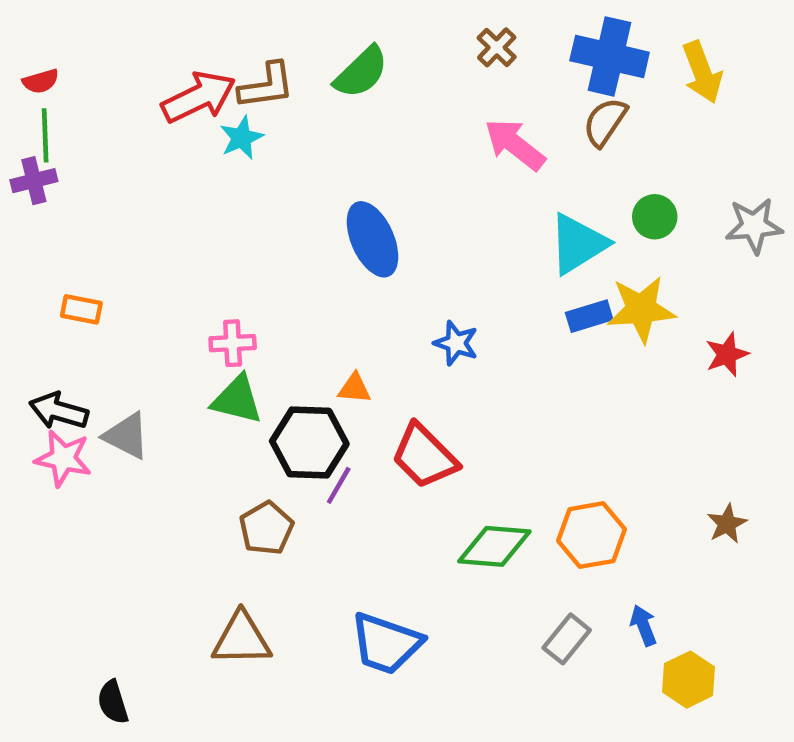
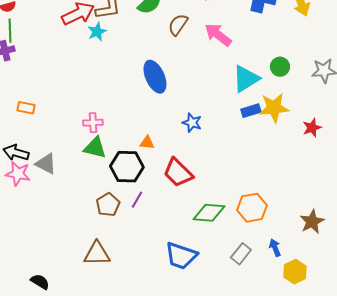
brown semicircle: (605, 122) -> (178, 25), moved
purple line: (339, 485) -> (137, 200), moved
brown star: (727, 524) -> (312, 222), moved, size x1.4
blue trapezoid: (386, 643) -> (181, 256), moved
black semicircle: (113, 702) -> (40, 282), turned 138

